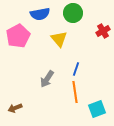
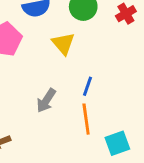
red cross: (103, 31) -> (126, 14), moved

